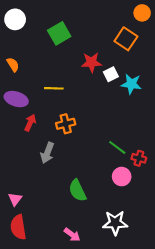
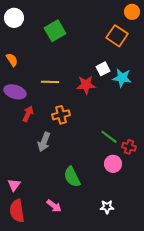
red star: (91, 62) -> (86, 85), moved
white star: (115, 223) -> (107, 207), size x0.6
pink arrow: (72, 235) -> (54, 206), moved

